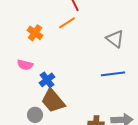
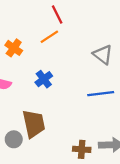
blue cross: (47, 80) -> (44, 79), moved
brown trapezoid: (53, 101) -> (34, 124), turned -152

